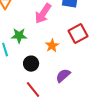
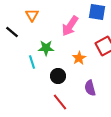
purple semicircle: (63, 76) -> (90, 88), turned -63

